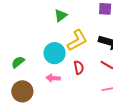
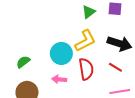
green triangle: (61, 15) -> (89, 12), moved
red semicircle: (79, 67) -> (86, 69), size x1.5

